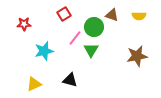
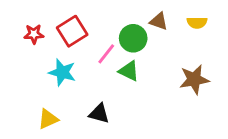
red square: (64, 14) -> (72, 31), moved, size x1.5
green triangle: (91, 50) -> (129, 71), turned -35
cyan star: (44, 51) -> (62, 72), turned 30

